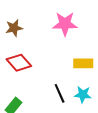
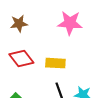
yellow rectangle: (83, 63) -> (55, 63), moved

